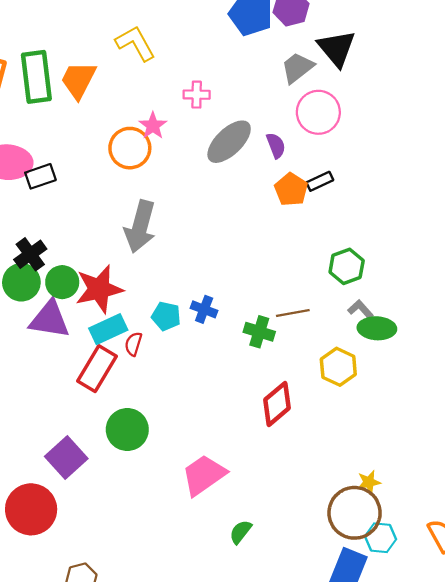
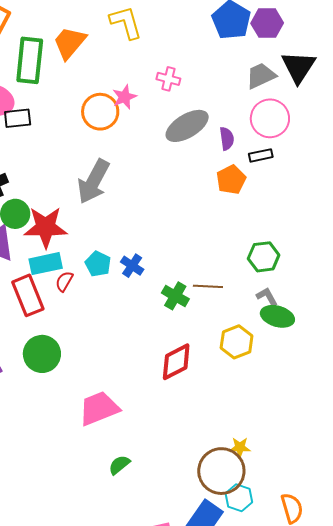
green rectangle: (36, 77) -> (30, 60), moved
black rectangle: (320, 181) -> (261, 155), moved
red rectangle: (97, 369) -> (28, 295), turned -66

